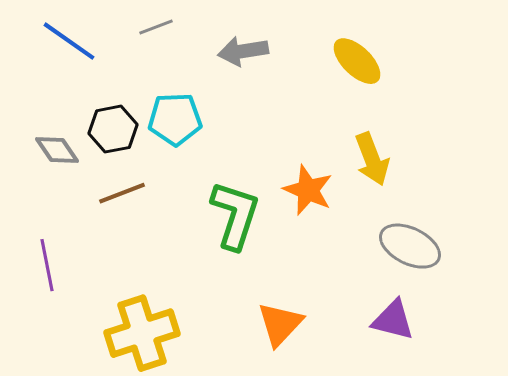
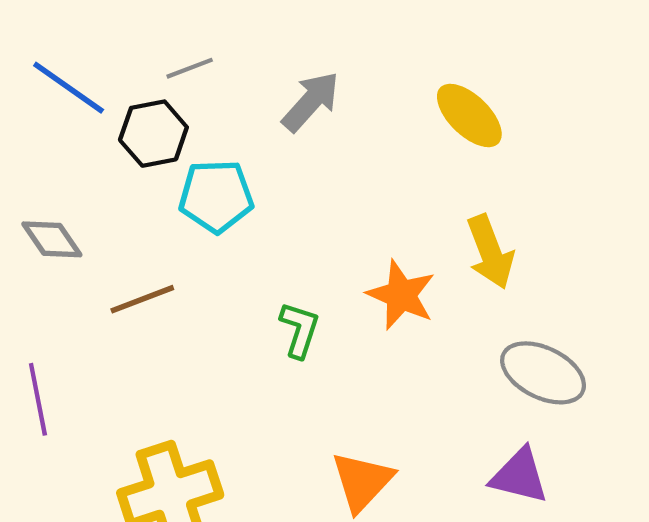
gray arrow: (243, 51) -> (311, 102), turned 141
black hexagon: (113, 129) -> (153, 134), moved
green L-shape: (235, 215) -> (300, 330), size x0.6

